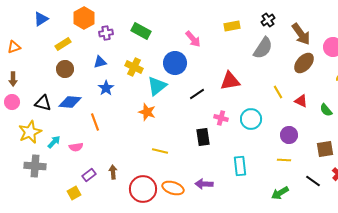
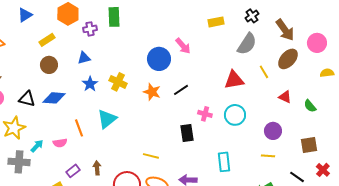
green rectangle: (141, 31) -> (114, 17), moved, turned 60
pink arrow: (193, 39) -> (183, 46), moved
yellow cross: (134, 67) -> (118, 82), moved
red triangle: (230, 81) -> (234, 80), moved
cyan triangle: (157, 86) -> (107, 119), moved
yellow line: (278, 92) -> (264, 72), moved
orange star: (147, 112) -> (152, 92), moved
orange line: (95, 122) -> (79, 128), moved
cyan arrow: (54, 142) -> (37, 146), moved
yellow line: (160, 151) -> (151, 156), moved

